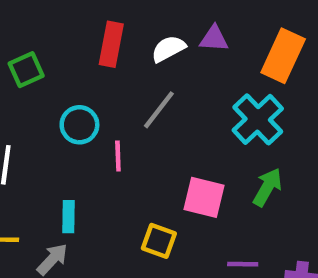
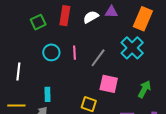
green square: (26, 70) -> (38, 22), moved
gray line: (159, 110) -> (98, 58), moved
pink line: (118, 156) -> (74, 53), moved
green arrow: (267, 187) -> (144, 89), moved

